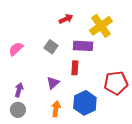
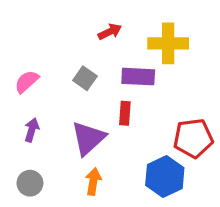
yellow cross: (101, 26) -> (168, 43), turned 35
purple triangle: (53, 83) -> (88, 138), size x1.6
purple arrow: (19, 90) -> (32, 130), moved
blue hexagon: (85, 103) -> (165, 177), moved

